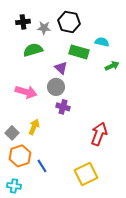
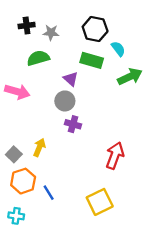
black hexagon: (69, 22) -> (95, 29), moved
cyan semicircle: (102, 42) -> (118, 49), turned 40
green arrow: (112, 66) -> (130, 77), size x1.5
pink arrow: (26, 92) -> (17, 92), moved

